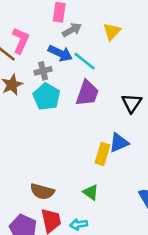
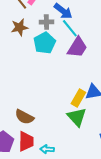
cyan line: (84, 61) -> (70, 28), moved
green triangle: (91, 192) -> (77, 117), moved, size x1.5

